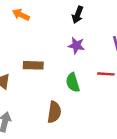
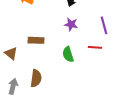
brown semicircle: (54, 112) -> (36, 78), moved

